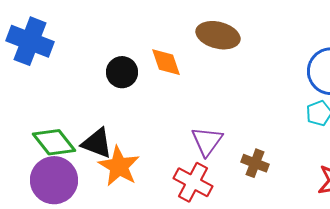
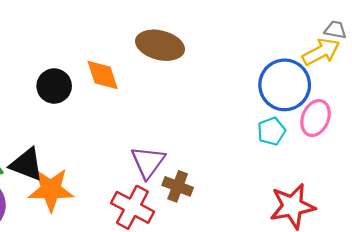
brown cross: (255, 163) -> (178, 186), moved
orange star: (119, 166) -> (51, 190), turned -30

